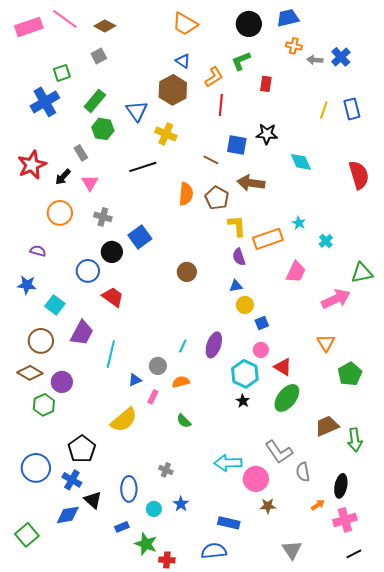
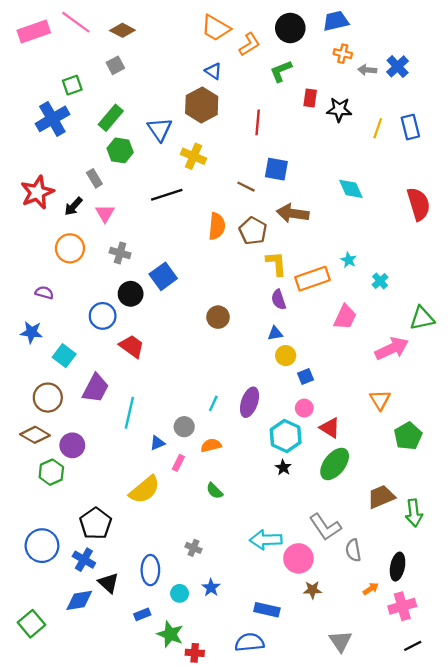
orange L-shape: (214, 77) -> (249, 44), moved
black star: (267, 134) -> (339, 110), moved

